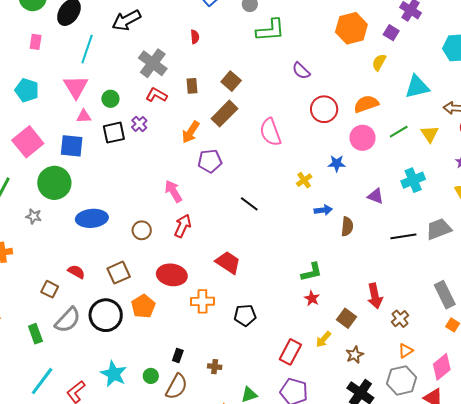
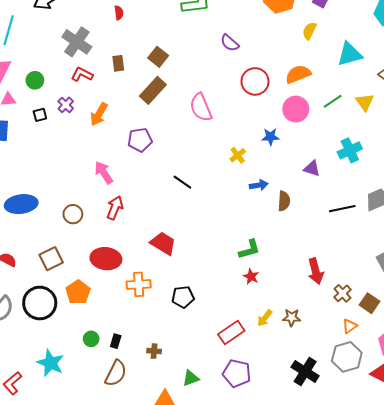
orange arrow: (191, 132) -> (99, 114), moved
black square: (114, 133) -> (40, 115), size x0.6
brown square: (347, 318) -> (369, 303), moved
red rectangle: (290, 352) -> (231, 332), turned 30
brown star: (355, 355) -> (292, 318), moved, turned 30
green circle: (151, 376) -> (91, 339), moved

